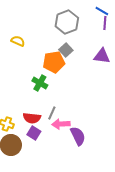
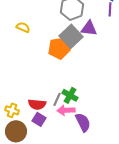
gray square: (66, 50) -> (71, 36), size x1.6
purple triangle: (102, 56) -> (89, 28), moved
green cross: (40, 83) -> (70, 95), moved

